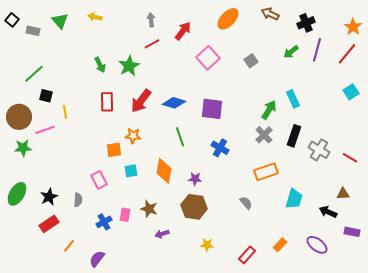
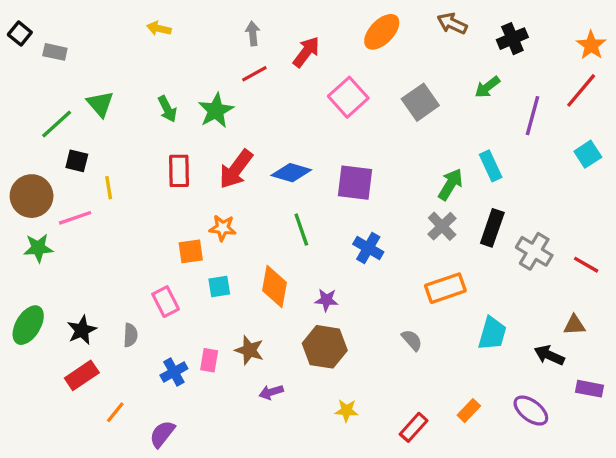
green triangle: (60, 21) -> (100, 104), moved
purple line: (317, 50) -> (533, 116), moved
gray square: (251, 61) -> (420, 102), size x1.5

